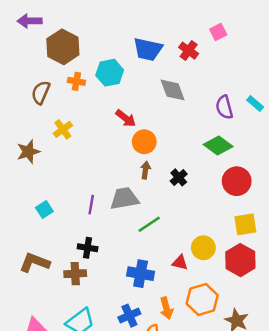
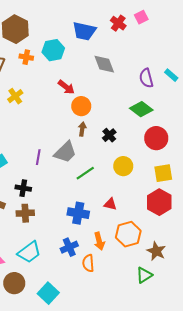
red cross: (189, 51) -> (118, 23), moved
gray trapezoid: (124, 198) -> (65, 152), turned 145
black cross: (88, 248) -> (23, 188), moved
yellow circle: (203, 248) -> (123, 166), moved

